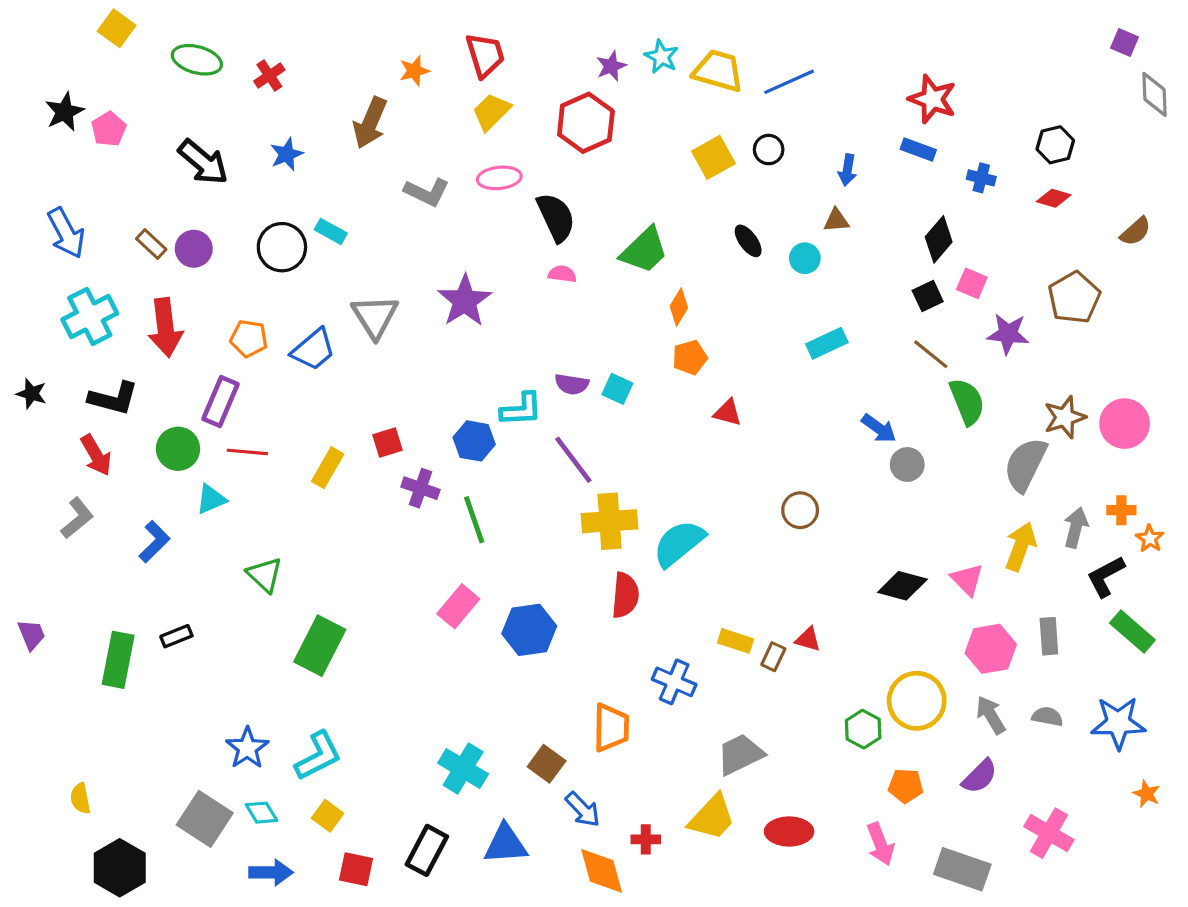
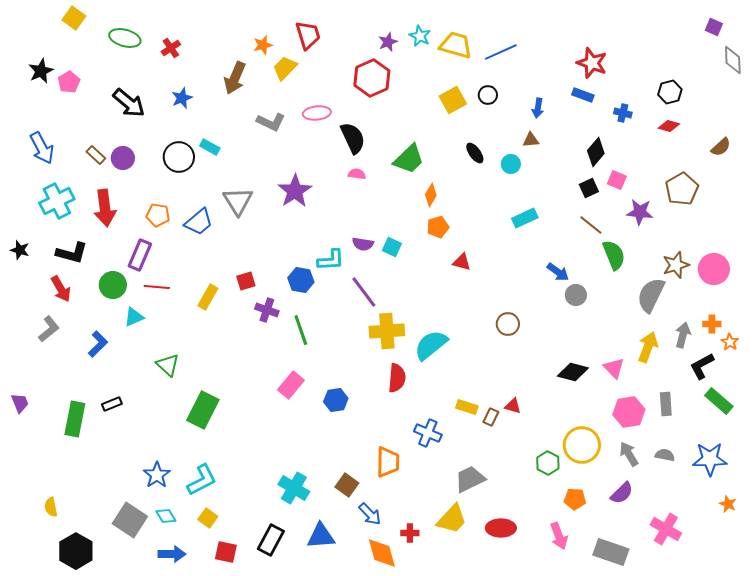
yellow trapezoid: (491, 112) -> (285, 68), moved
blue hexagon: (529, 630) -> (336, 400), size x0.7

